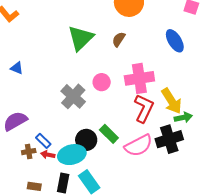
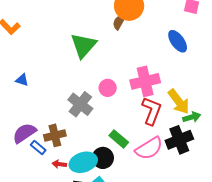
brown semicircle: (119, 39) -> (119, 22), moved
black circle: (86, 140) -> (103, 158), moved
blue rectangle: (43, 141) -> (38, 148), moved
brown cross: (29, 152) -> (55, 135), moved, size x1.5

